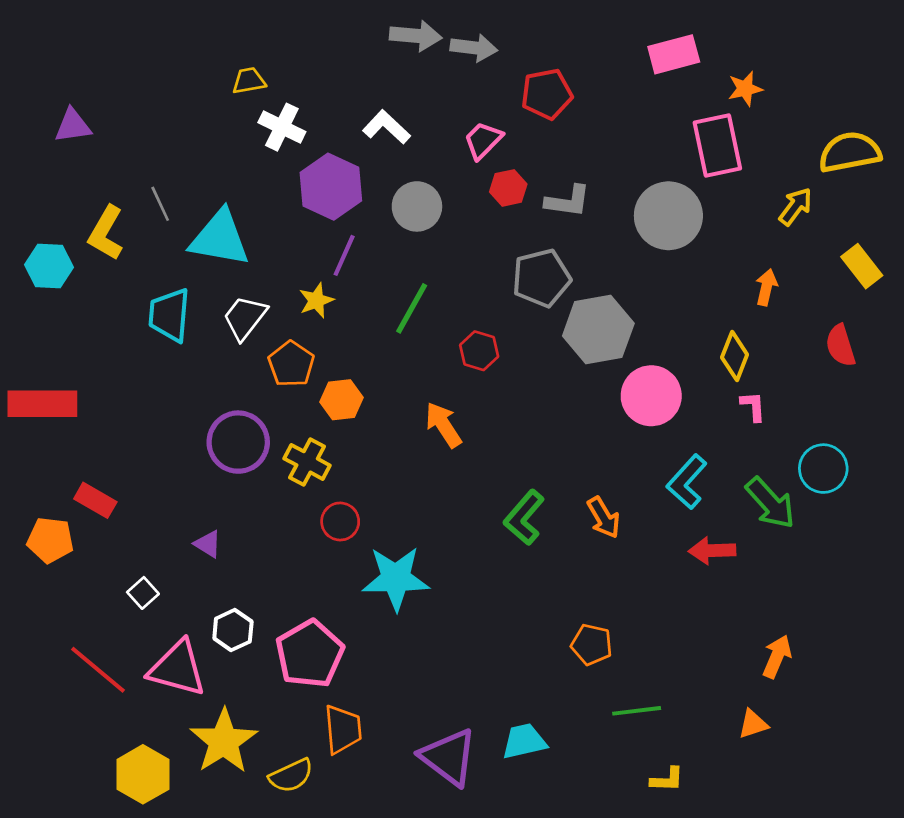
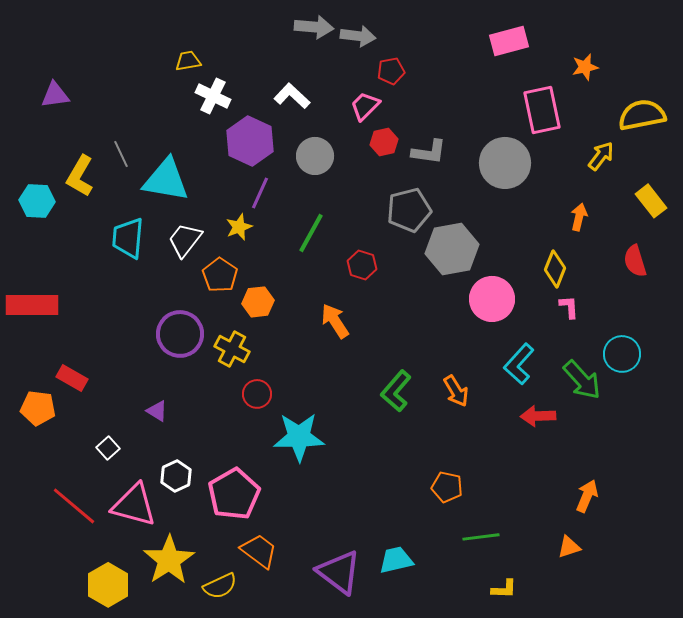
orange star: (745, 89) -> (585, 67), moved
red pentagon: (547, 94) -> (391, 71), moved, size x0.7
orange trapezoid: (343, 729) -> (259, 551), turned -48

